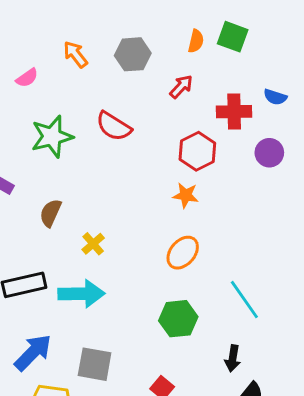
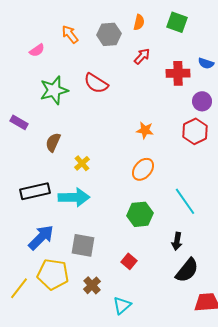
orange semicircle: (196, 41) -> (139, 22), moved
red hexagon: (197, 151) -> (195, 131), moved

